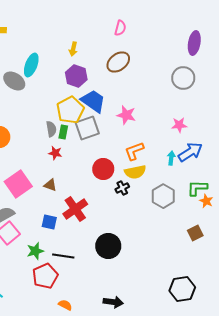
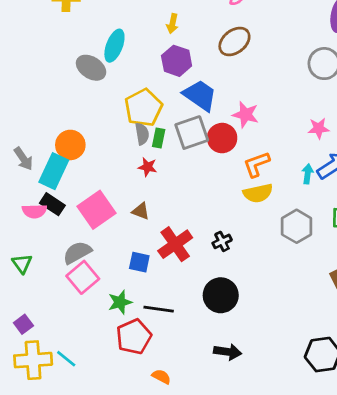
yellow pentagon: (70, 110) -> (143, 108), moved
red circle: (103, 169) -> (222, 138), moved
black cross: (122, 188) -> (222, 241), moved
black arrow: (113, 302) -> (228, 352), moved

